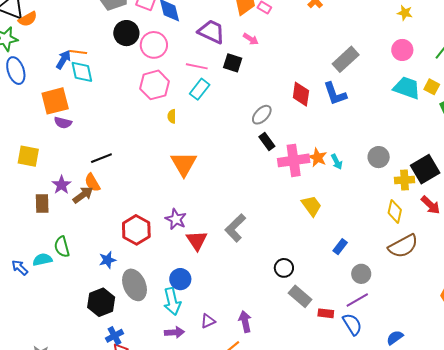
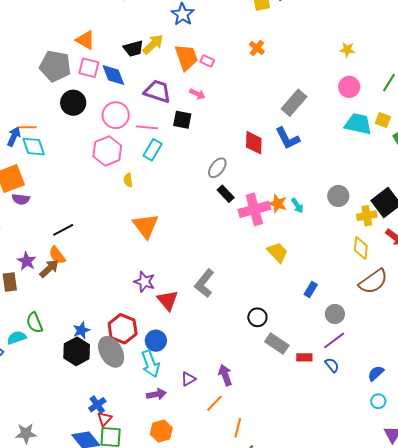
pink circle: (154, 45) -> (116, 115), moved
red hexagon: (136, 230) -> (123, 329), moved
black hexagon: (101, 302) -> (77, 351), moved
blue semicircle: (352, 324) -> (332, 365), size x0.7

